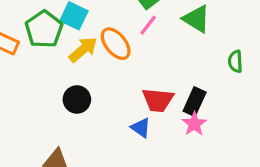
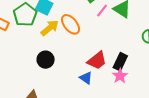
pink line: (148, 25) -> (102, 11), moved
red trapezoid: (158, 100) -> (97, 60), turned -45

